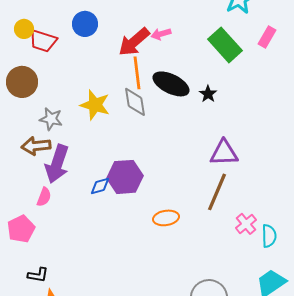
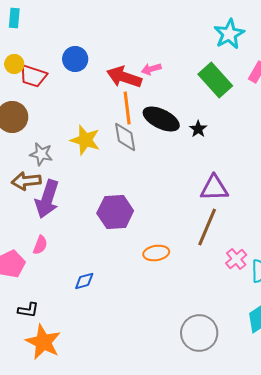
red arrow: (134, 42) -> (124, 77), turned 60
blue diamond: (100, 186) -> (84, 281), moved
pink semicircle: (44, 197) -> (40, 245), moved

